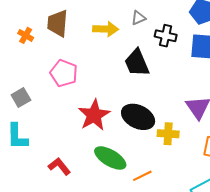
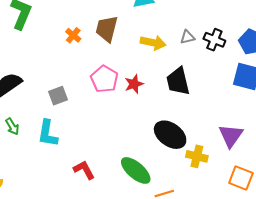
black cross: (166, 36) -> (214, 40), moved
red star: (94, 115) -> (134, 84), moved, size x0.6

